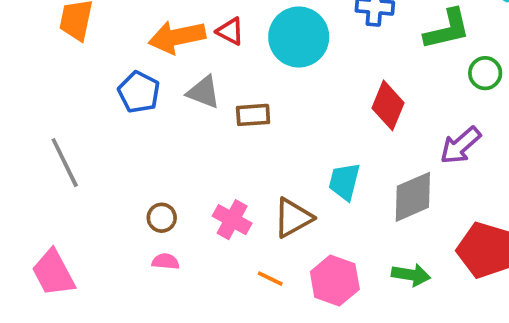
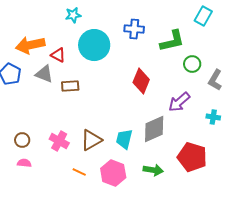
red triangle: (230, 31) -> (58, 55), moved
cyan trapezoid: (344, 182) -> (124, 139), moved

